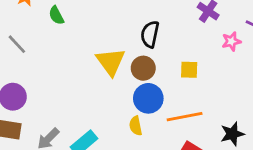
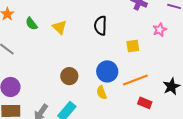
pink star: (231, 41) -> (160, 30), moved
yellow triangle: (111, 62) -> (60, 27), moved, size x0.7
brown circle: (143, 68) -> (69, 76), moved

